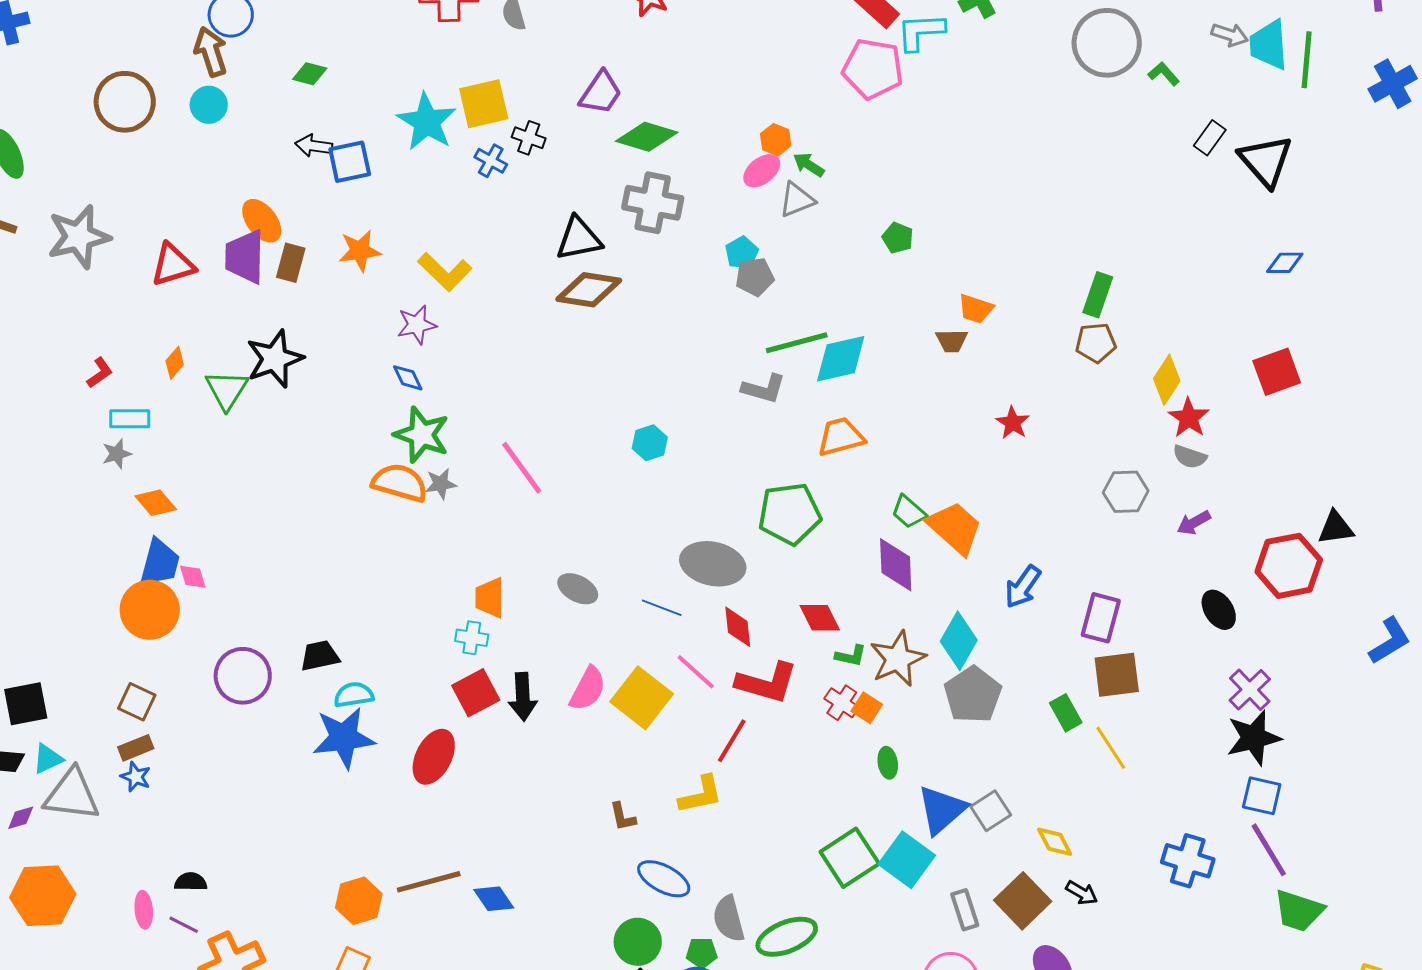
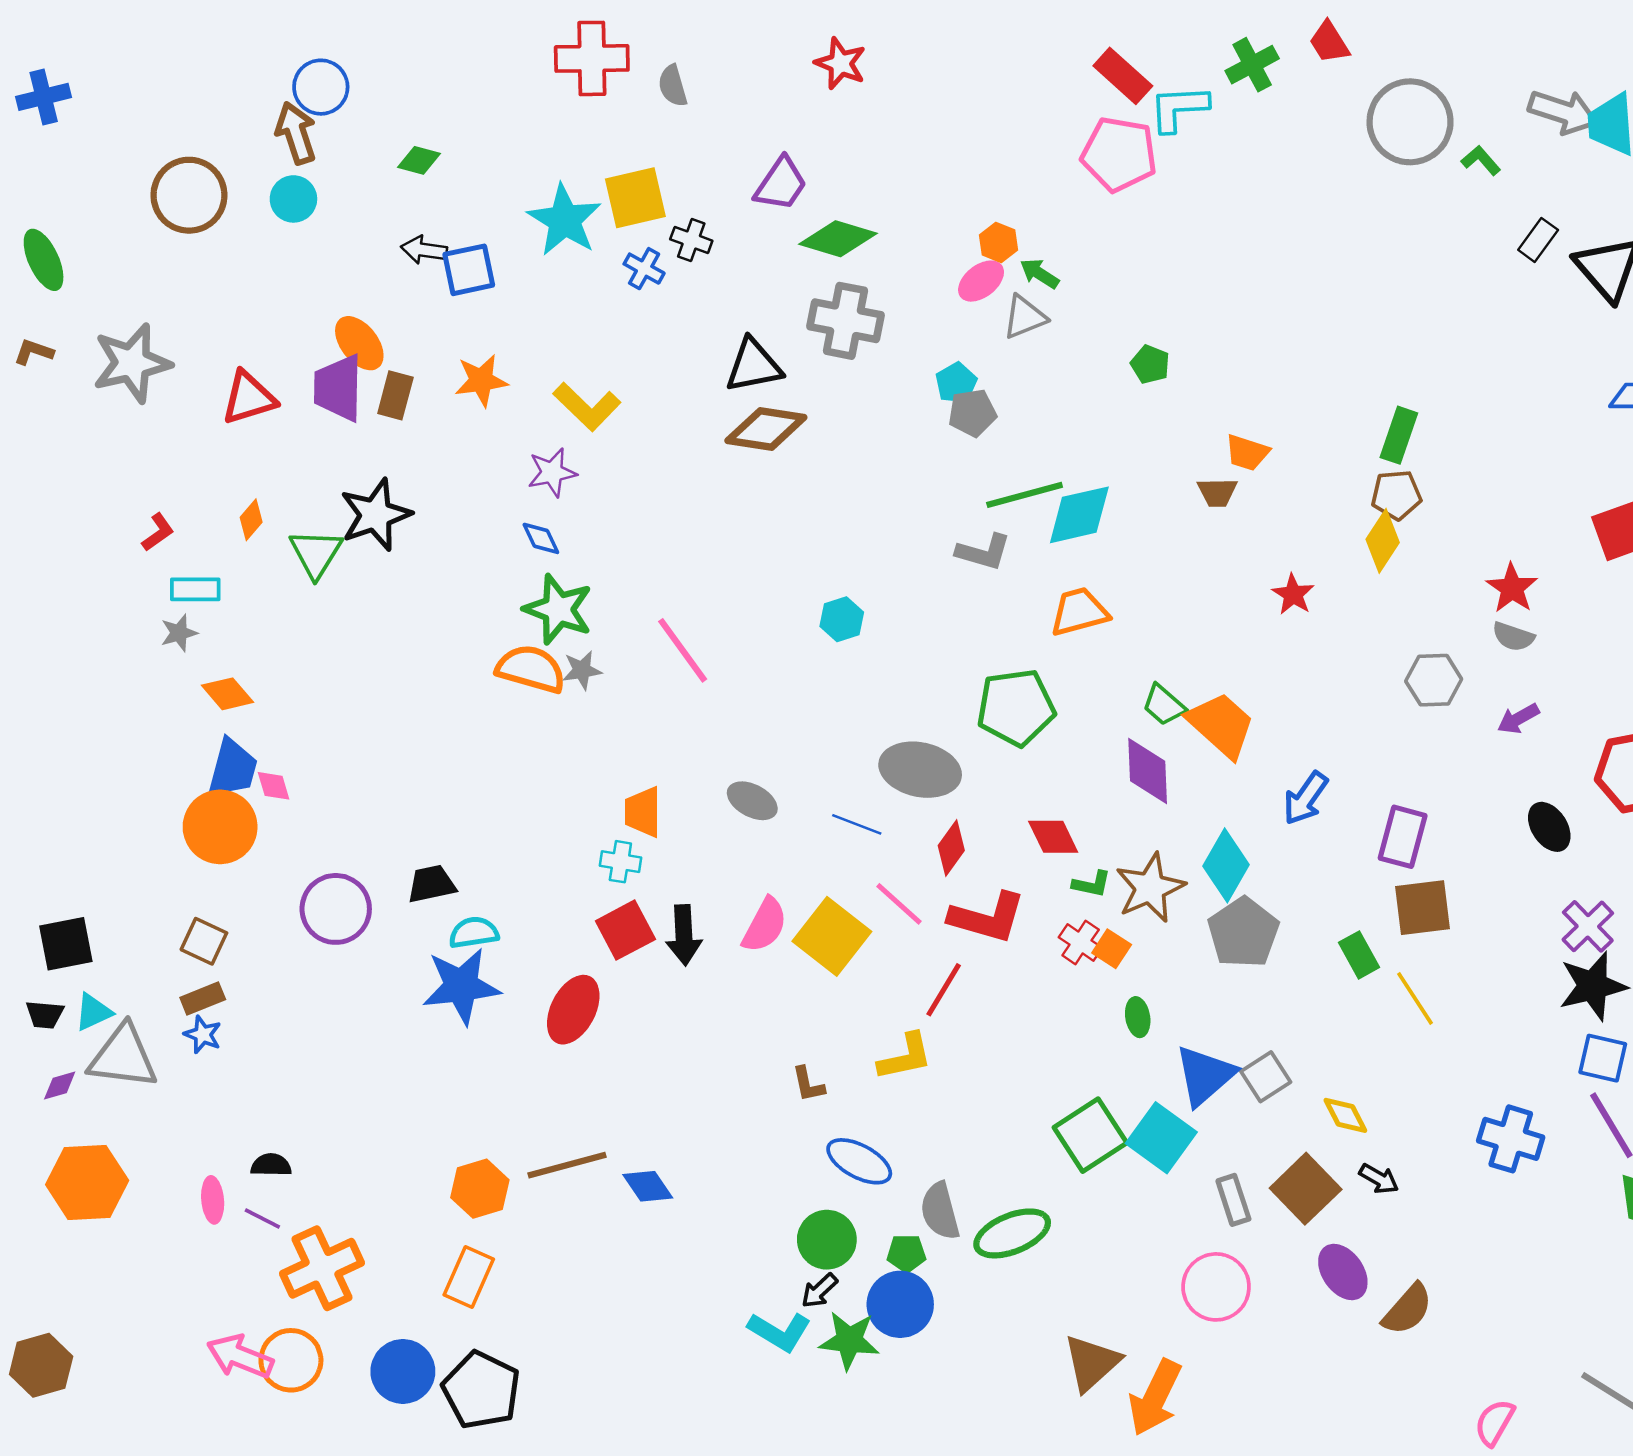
gray arrow: (1230, 35) -> (1563, 112), size x1.5
yellow diamond: (1167, 380) -> (1383, 541), moved
red diamond: (738, 627) -> (951, 848), turned 42

